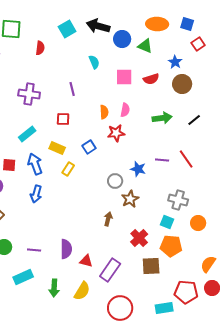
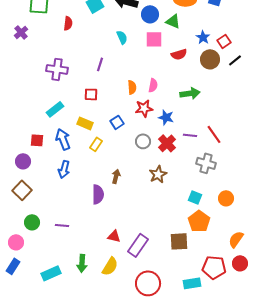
red square: (198, 44) -> (224, 41), moved
pink square: (124, 77) -> (154, 39), moved
purple line: (72, 89) -> (100, 64), turned 32
black line: (194, 120) -> (235, 60), moved
blue star: (138, 169) -> (166, 117), moved
gray circle: (115, 181) -> (143, 141), moved
gray cross: (178, 200) -> (206, 163), moved
brown arrow: (108, 219) -> (116, 176), moved
red cross: (139, 238) -> (167, 143), moved
orange pentagon: (171, 246) -> (199, 221), turned 30
purple semicircle: (66, 249) -> (98, 194), moved
cyan rectangle: (23, 277) -> (51, 273), moved

